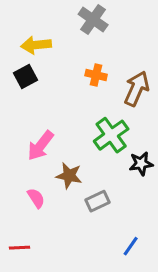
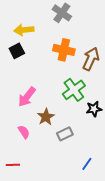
orange cross: (96, 75) -> (64, 50), size x1.5
brown star: (69, 176) -> (46, 117), turned 30

